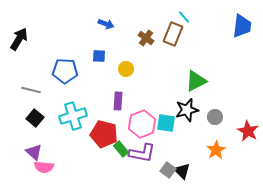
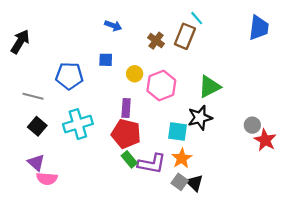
gray circle: (215, 117) -> (252, 125), moved
pink hexagon: (142, 124) -> (161, 86), moved
red pentagon: (104, 134) -> (126, 134), moved
orange star: (216, 150) -> (182, 158), moved

